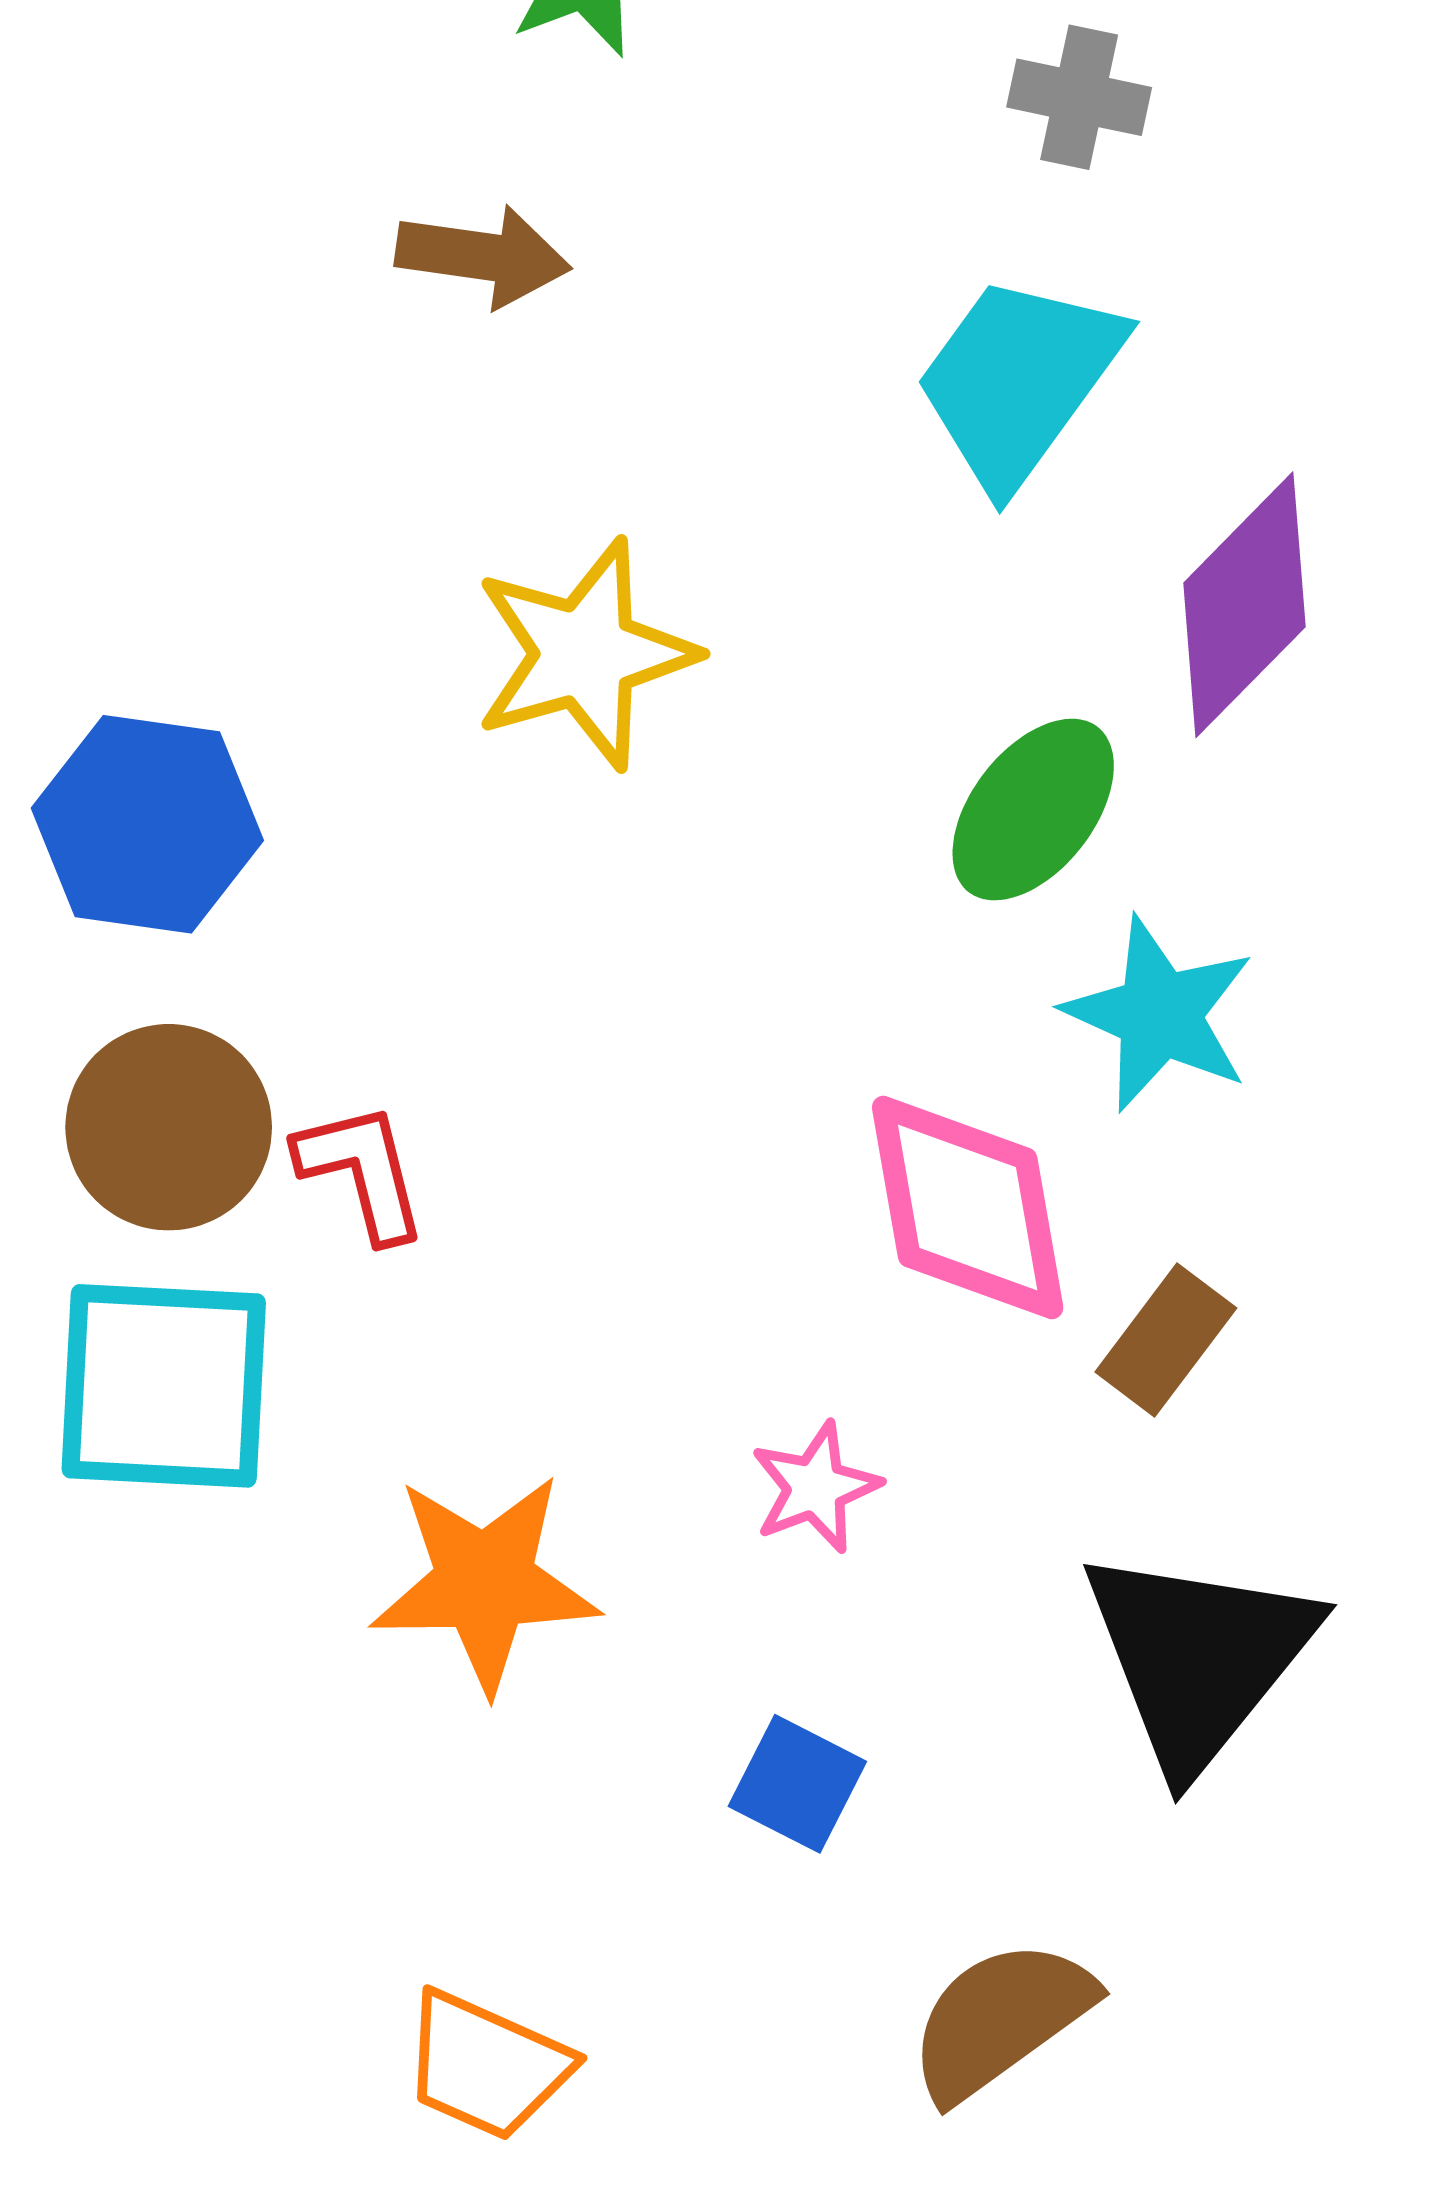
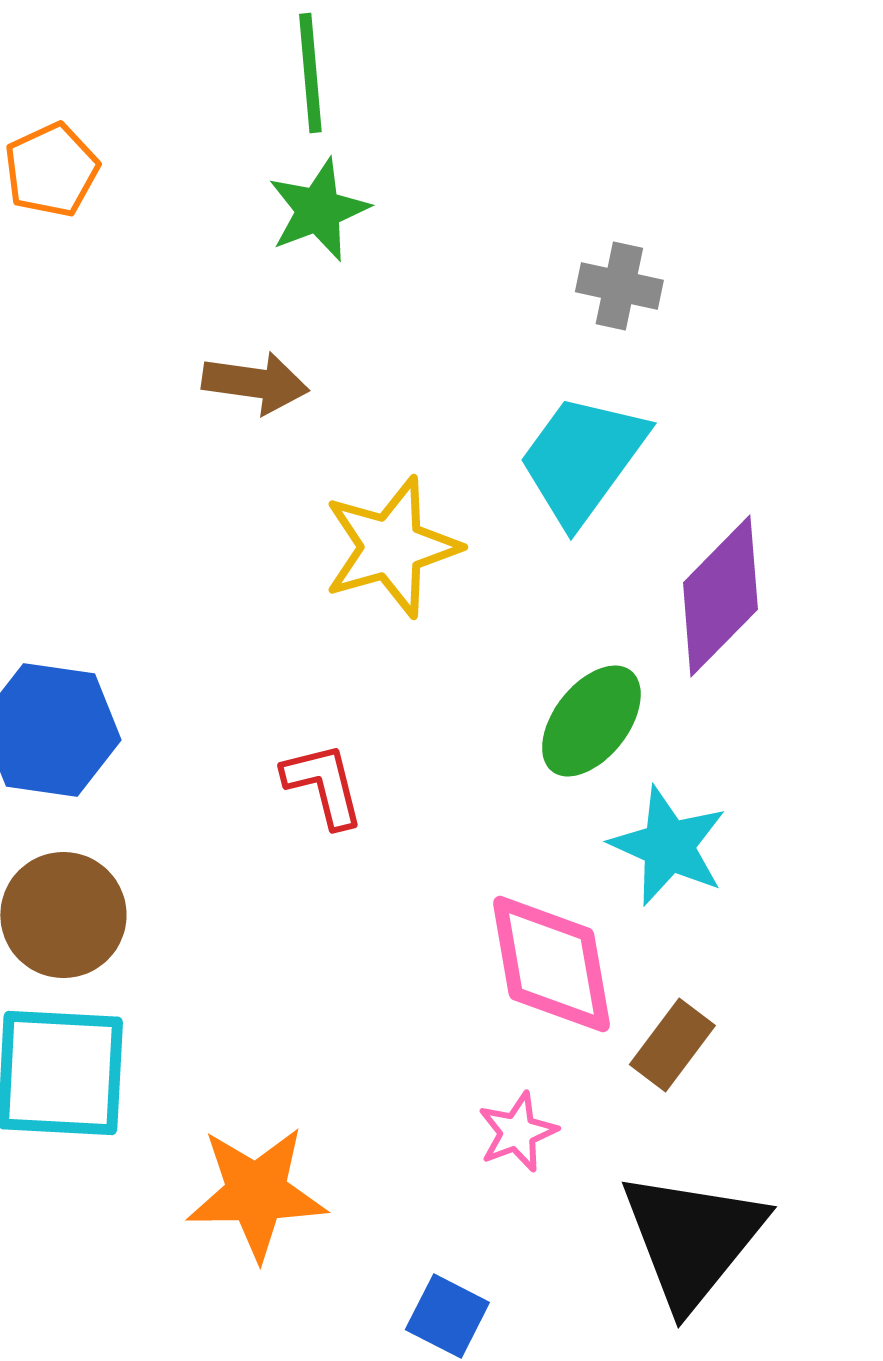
yellow star: (585, 654) -> (391, 547), moved
red L-shape: (362, 1171) -> (323, 785), moved
pink star: (815, 1487) -> (517, 1132), moved

